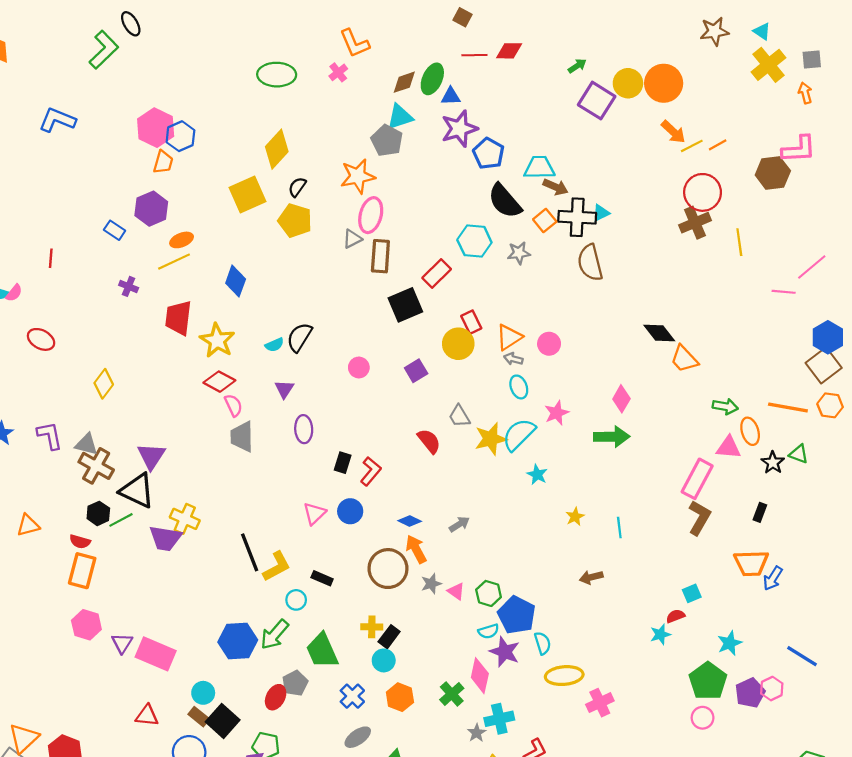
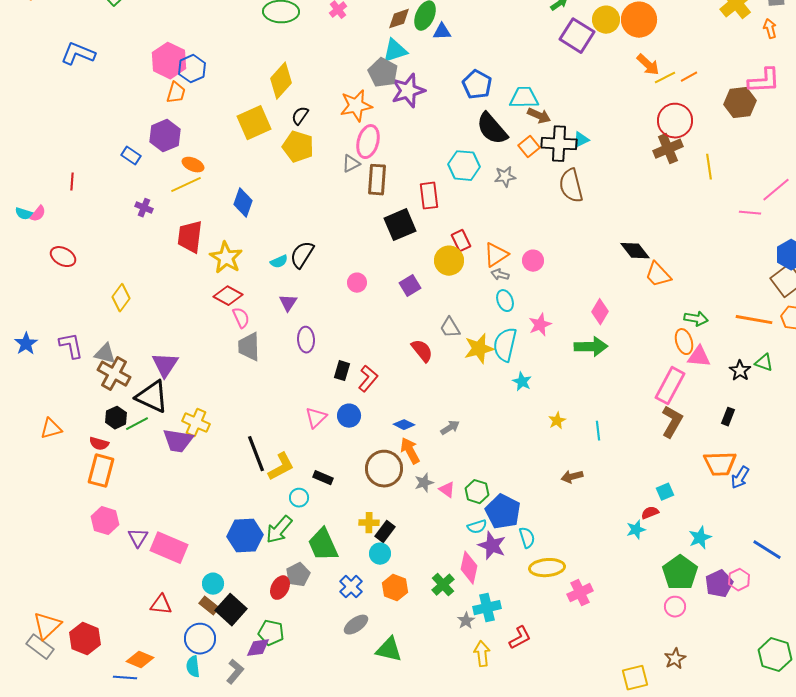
purple star: (459, 129) -> (408, 91), moved
orange ellipse: (182, 240) -> (193, 165), turned 45
red rectangle: (437, 273) -> (429, 196), turned -52
orange ellipse: (750, 431) -> (684, 342), moved
cyan semicircle: (519, 435) -> (505, 345), turned -32

